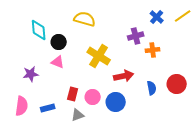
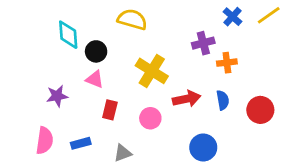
blue semicircle: (152, 88) -> (223, 100), moved
red rectangle: (73, 94) -> (110, 110), moved
pink circle: (93, 97) -> (150, 118), moved
blue circle: (116, 102) -> (203, 147), moved

